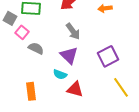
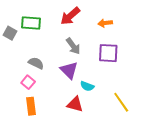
pink square: (22, 32) -> (28, 82), moved
purple square: (108, 56) -> (108, 53), moved, turned 30
cyan semicircle: (60, 74) -> (87, 86), moved

